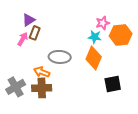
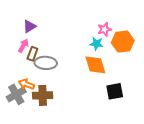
brown rectangle: (35, 33) -> (32, 54), moved
gray ellipse: (60, 57) -> (46, 63), moved
orange diamond: (94, 58) -> (95, 65), turned -40
orange arrow: (42, 72) -> (26, 84), moved

